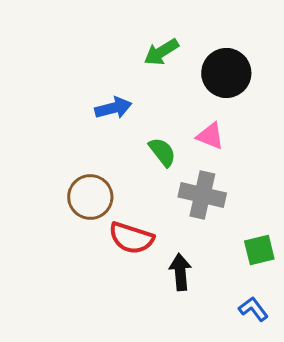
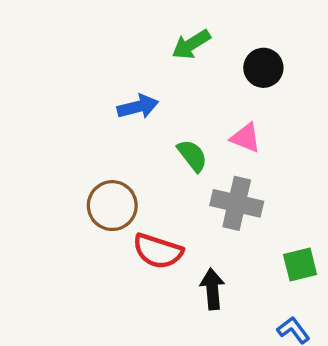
black circle: (226, 73) -> (263, 68), size x0.7

